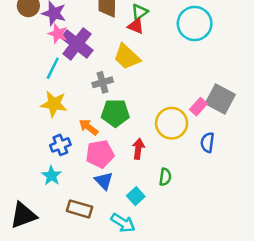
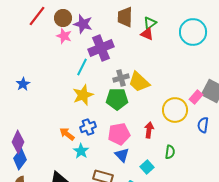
pink star: (58, 34) -> (64, 36), moved
purple cross: (77, 44) -> (101, 48), turned 30
yellow trapezoid: (127, 57) -> (139, 82), moved
yellow star: (54, 104) -> (83, 95), turned -30
green pentagon: (115, 113) -> (117, 99), moved
orange arrow: (88, 127) -> (67, 134), moved

